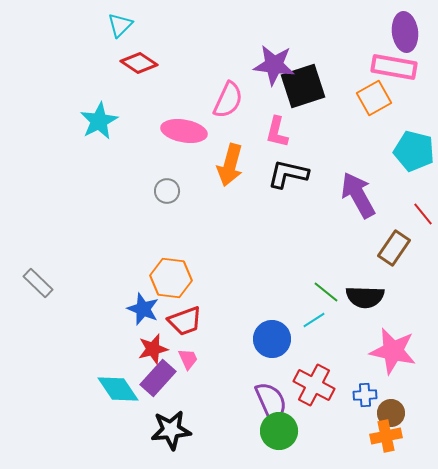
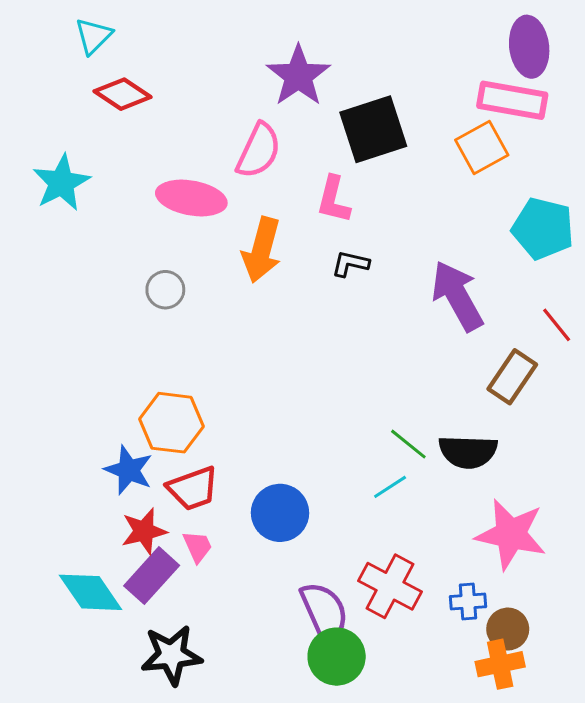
purple star: (274, 65) -> (298, 76), moved, turned 30
black L-shape: (288, 174) -> (350, 264), size x0.6
blue circle: (272, 339) -> (280, 513), moved

